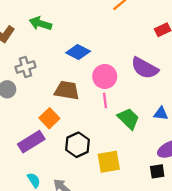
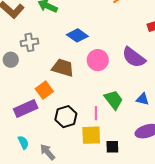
pink line: (105, 100) -> (96, 113), moved
black square: (157, 171) -> (112, 147), moved

